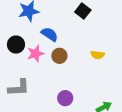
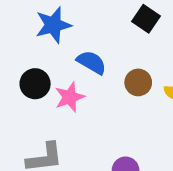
brown circle: (59, 56) -> (138, 82), moved

